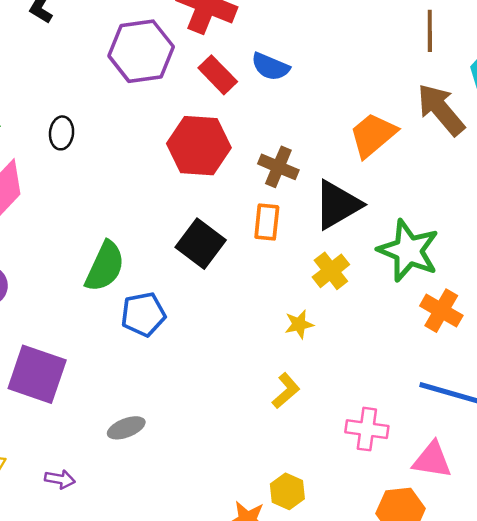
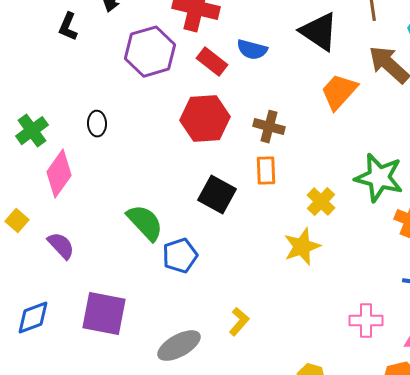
black triangle: (337, 205) -> (319, 32), moved, turned -48
green semicircle: (105, 266) -> (145, 223), turned -60
yellow star: (299, 324) -> (302, 247), size x1.6
yellow L-shape: (286, 391) -> (239, 322), moved
gray ellipse: (126, 428) -> (179, 346), size x1.5

